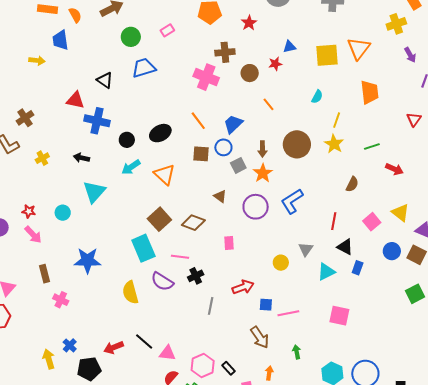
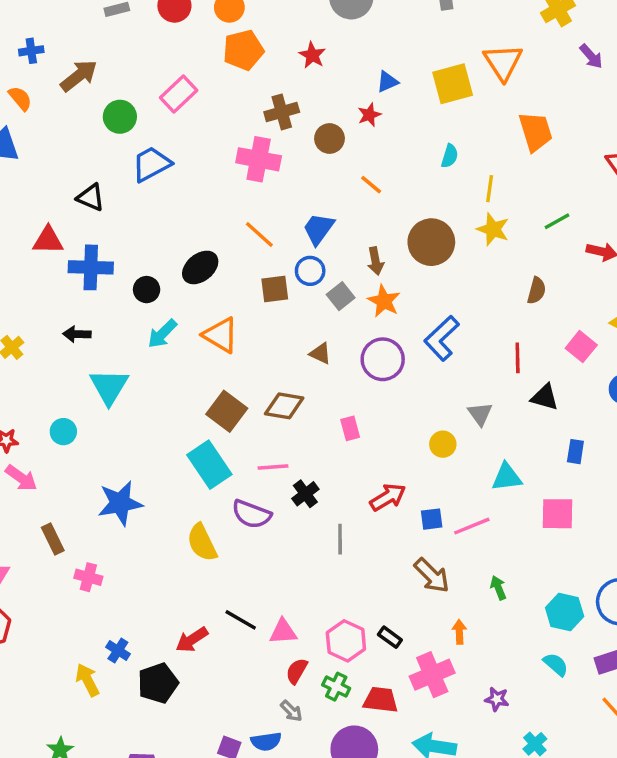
pink rectangle: (167, 30) -> (179, 94), size x1.5
blue rectangle: (358, 268) -> (575, 452), moved
cyan triangle: (326, 272) -> (507, 477), moved, turned 30

